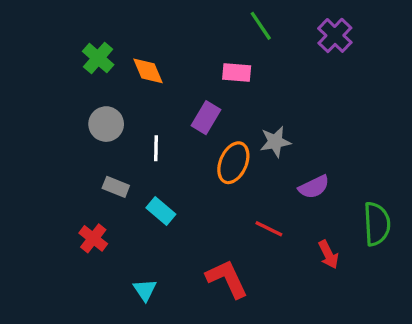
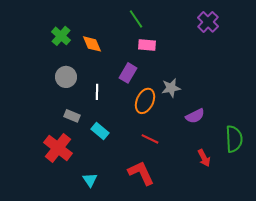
green line: (261, 26) -> (136, 19), moved
red line: (269, 229) -> (150, 139), moved
red cross: (93, 238) -> (58, 148), size x1.6

